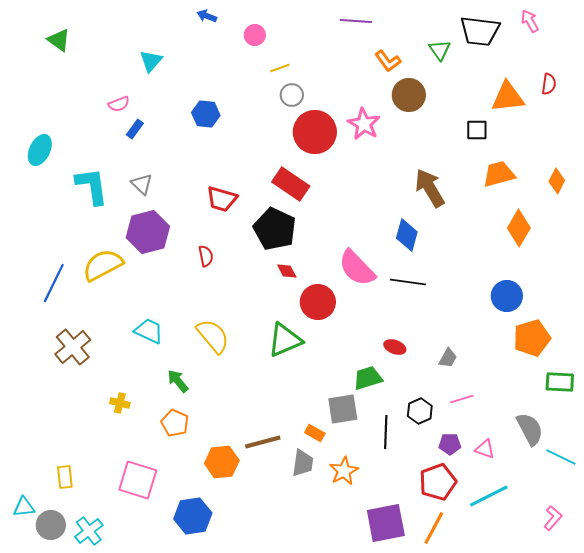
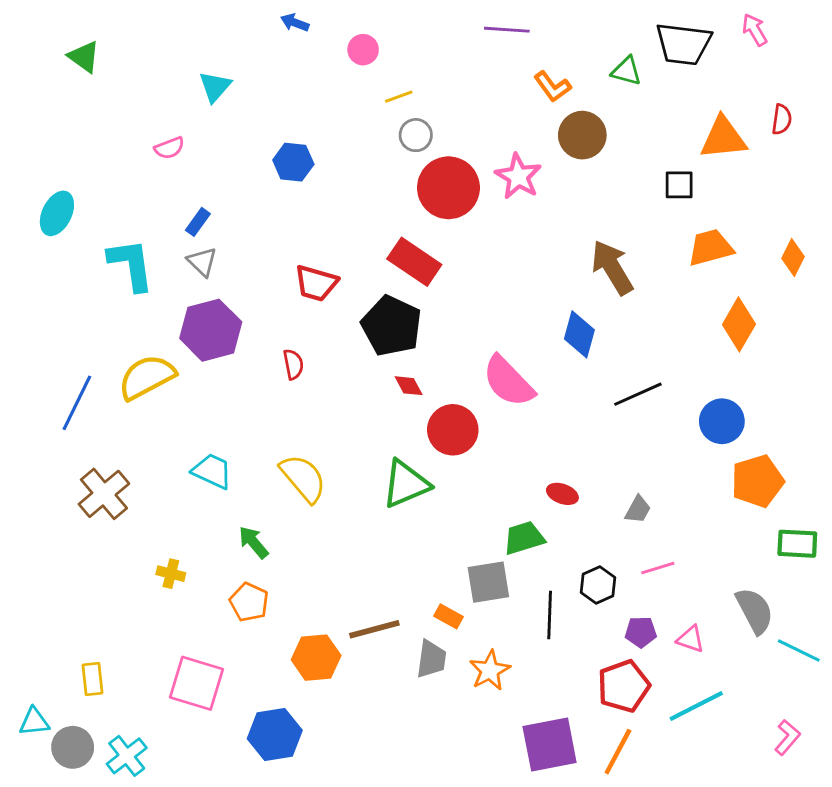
green triangle: (440, 50) -> (626, 71), turned -40
blue rectangle: (135, 129) -> (198, 222), moved
black line: (408, 282) -> (638, 394), moved, turned -32

